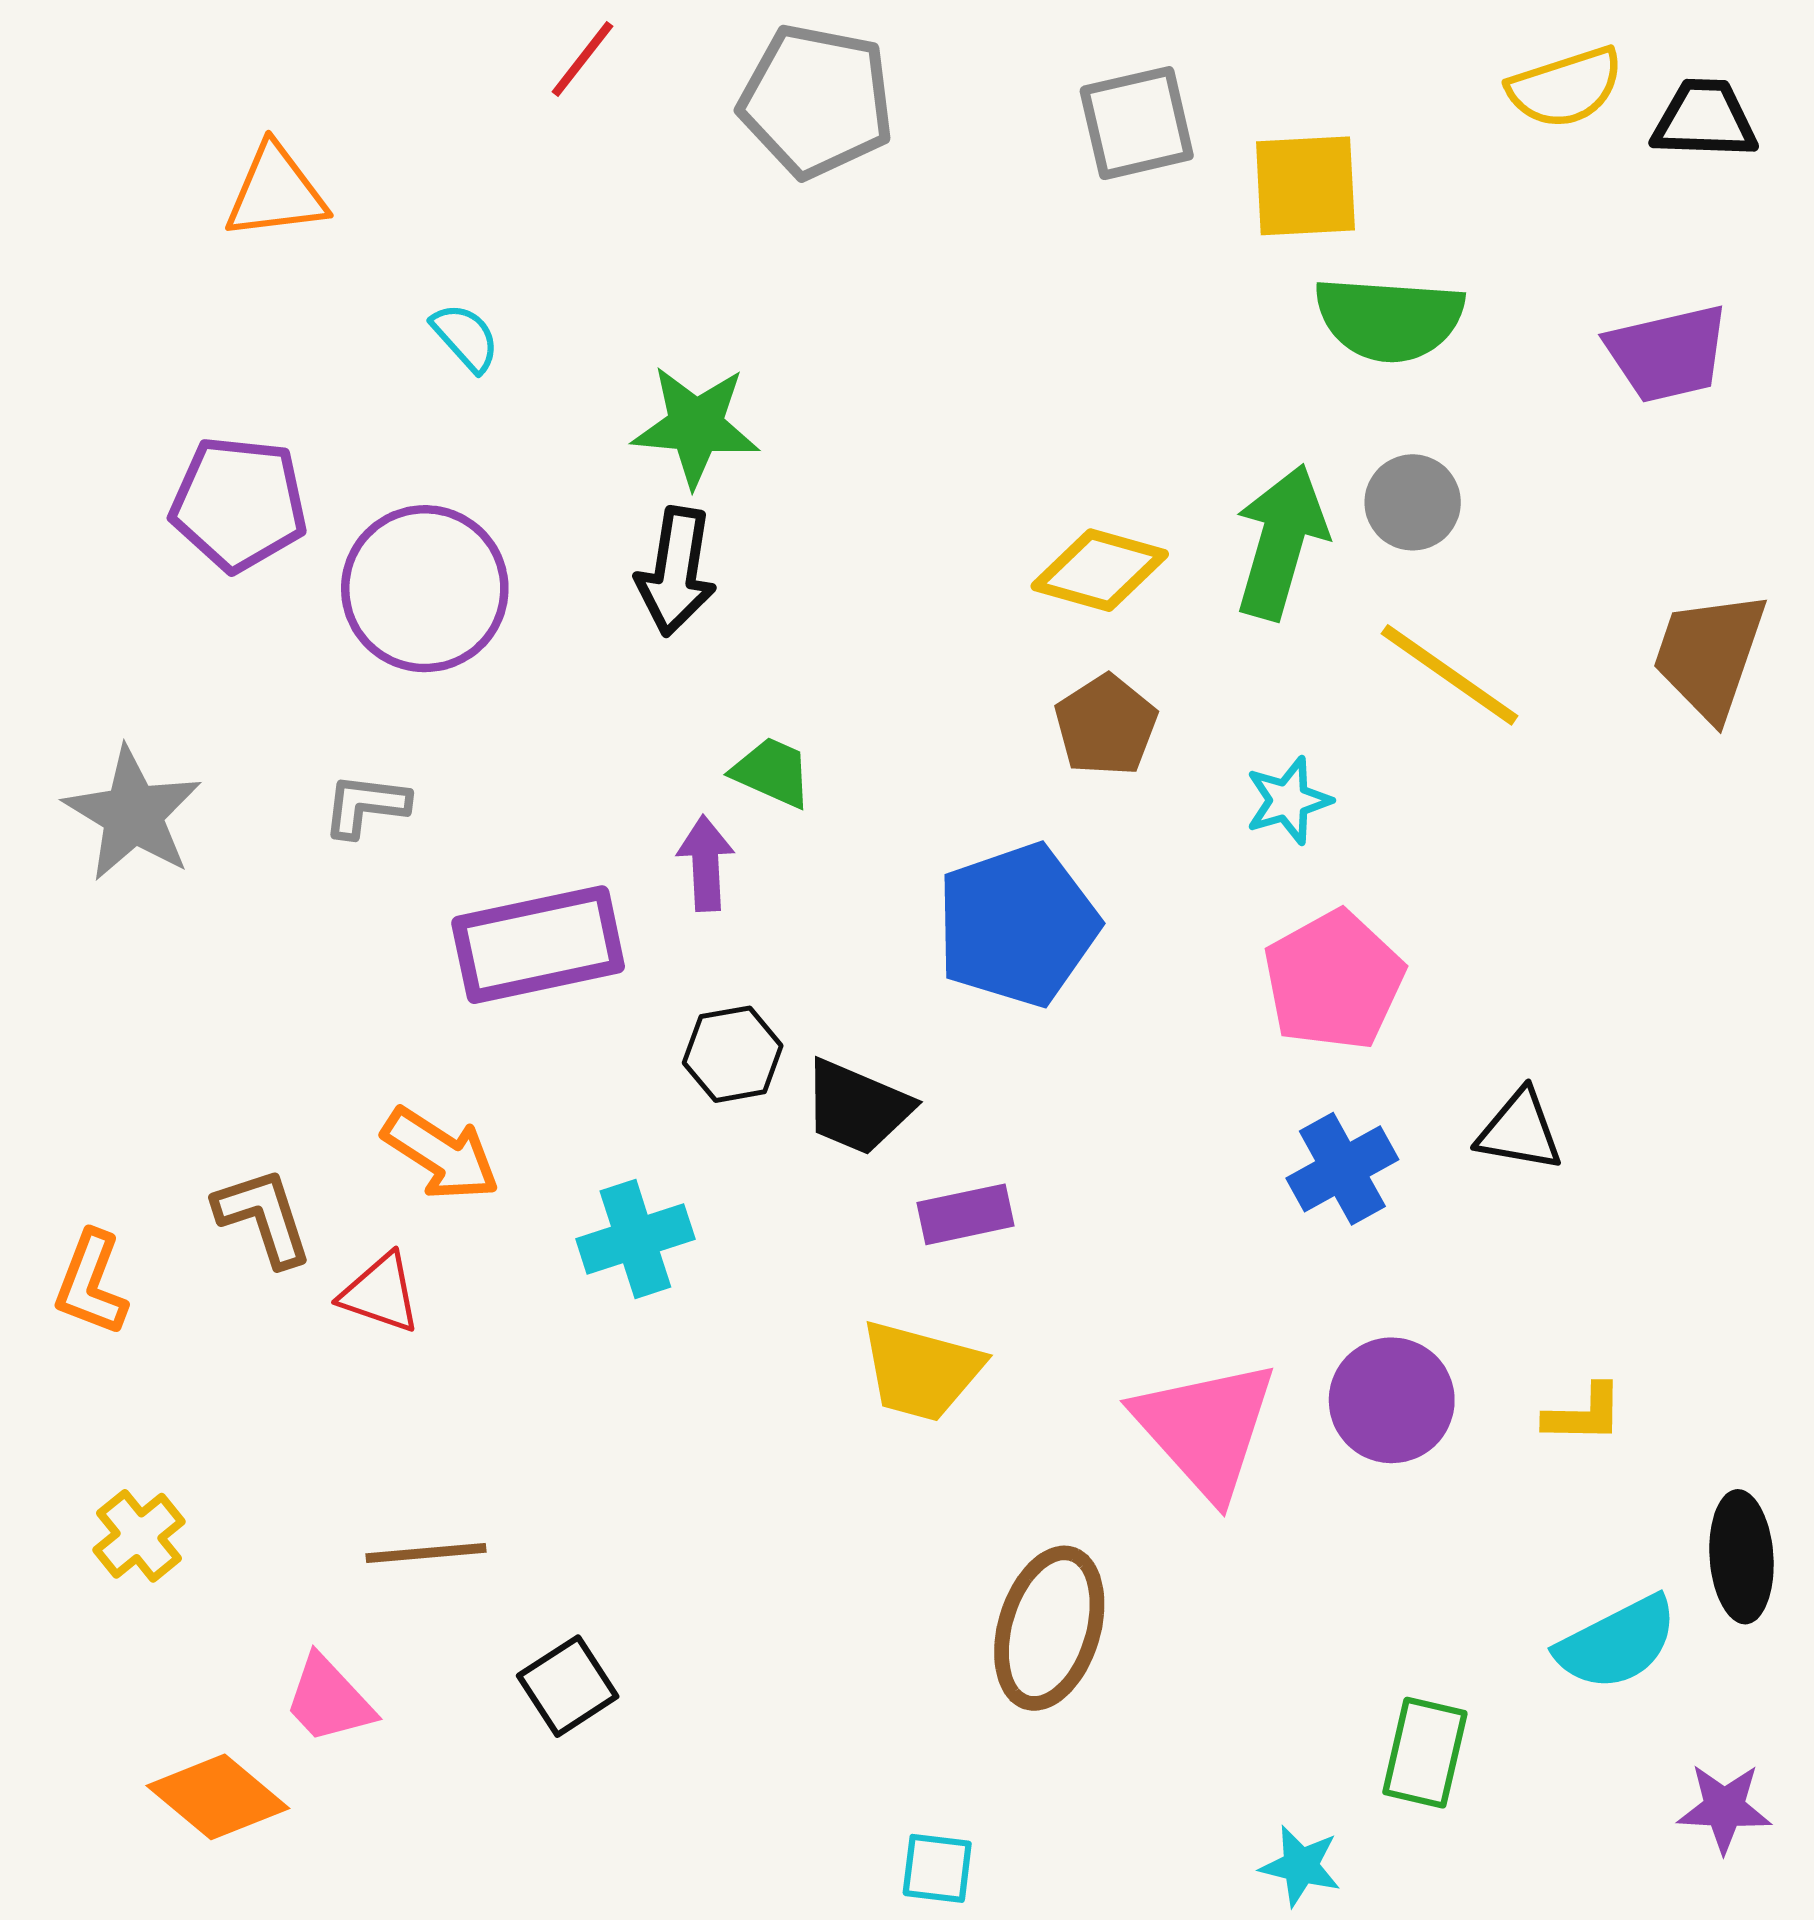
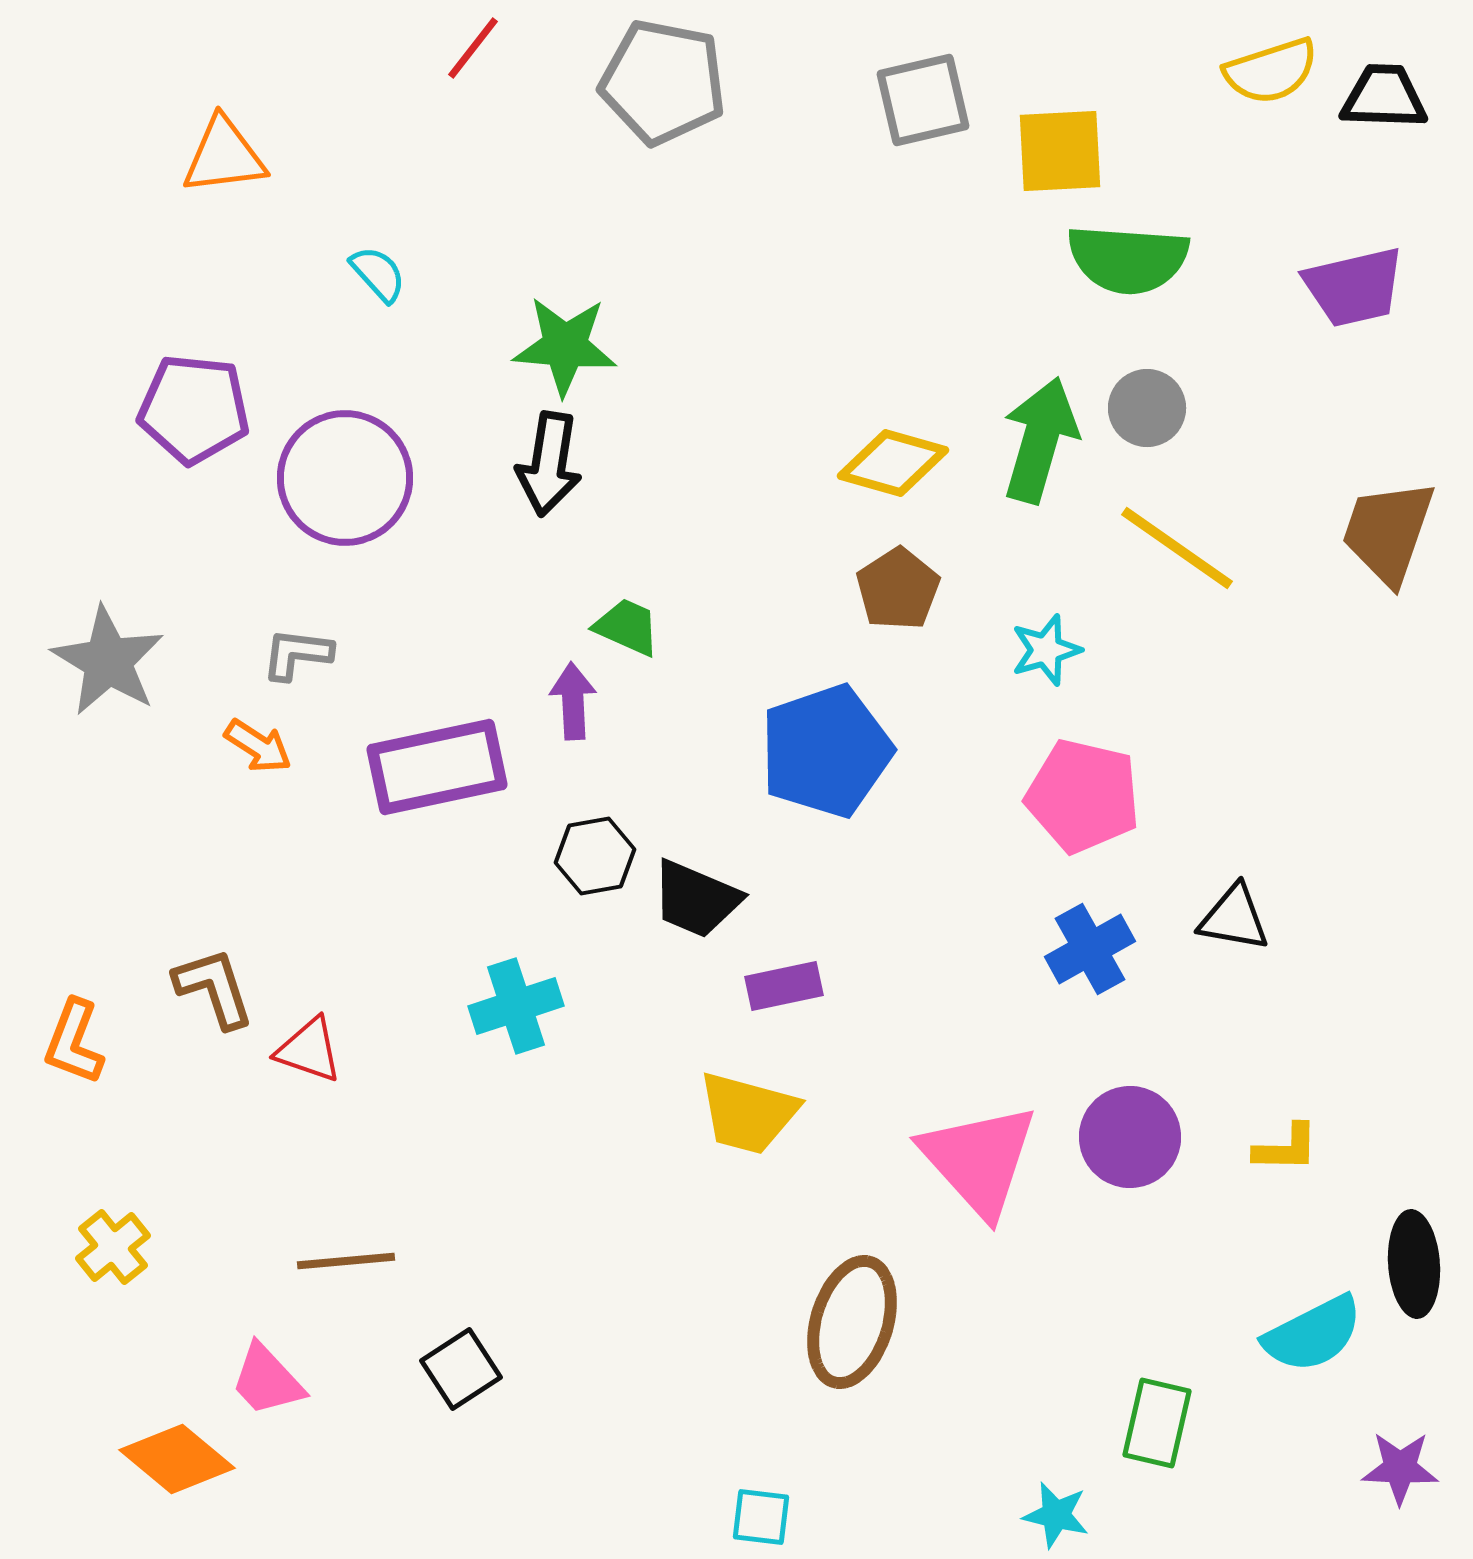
pink pentagon: (1334, 980) -> (1083, 796), turned -30
orange arrow: (441, 1154) -> (258, 746), moved, size x0.7

